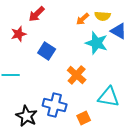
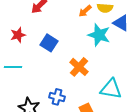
red star: (19, 34) -> (18, 35), moved
blue cross: (55, 105) -> (57, 97), size x0.7

